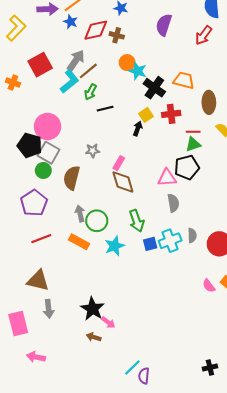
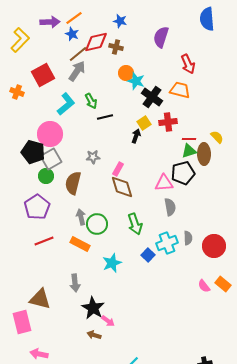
red arrow: (204, 35) -> (188, 64), moved, turned -60
brown line: (88, 71) -> (78, 54), moved
cyan L-shape: (69, 81) -> (66, 104), moved
green arrow: (90, 92) -> (91, 101), turned -56
brown ellipse: (209, 102) -> (204, 154), moved
gray square: (49, 153) -> (51, 159), turned 30
blue square: (150, 244) -> (148, 255), moved, turned -32
cyan star: (115, 246) -> (112, 263), moved
brown triangle: (38, 281) -> (40, 299), moved
gray arrow: (49, 309) -> (75, 283), moved

